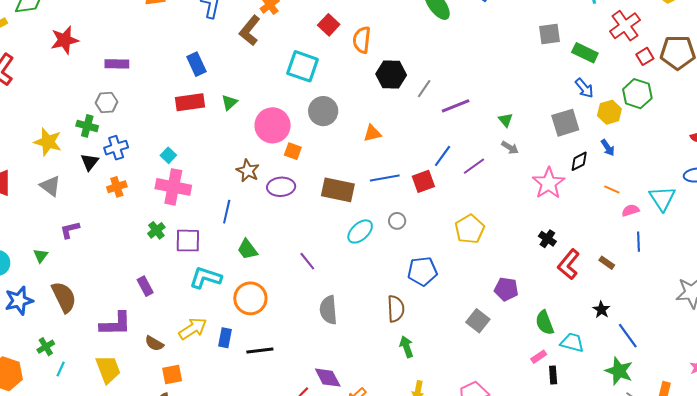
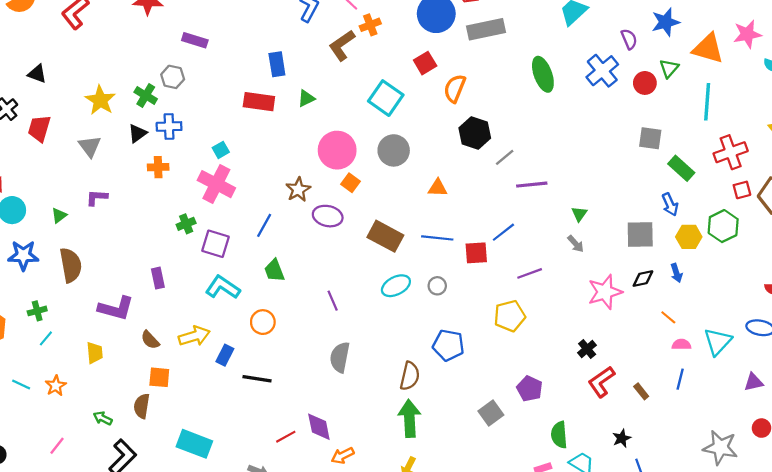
green triangle: (229, 102) -> (306, 98), moved
purple line: (474, 166) -> (530, 273), moved
orange circle: (250, 298) -> (263, 322), size x0.7
green arrow: (406, 347) -> (409, 418), size x1.6
yellow trapezoid: (108, 369) -> (95, 353), size x0.7

